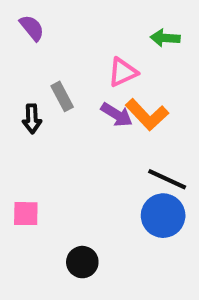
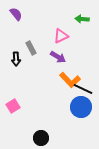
orange L-shape: (147, 115) -> (70, 80), moved
pink square: (26, 214) -> (13, 106), turned -32
black circle: (82, 262) -> (41, 138), moved

